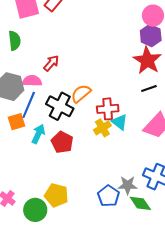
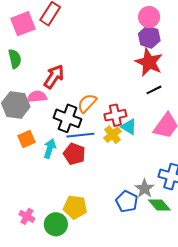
red arrow: (51, 63) -> (54, 77), size x1.4
blue line: (29, 105) -> (80, 135), moved, turned 68
gray star: (128, 185) -> (145, 188), turned -30

